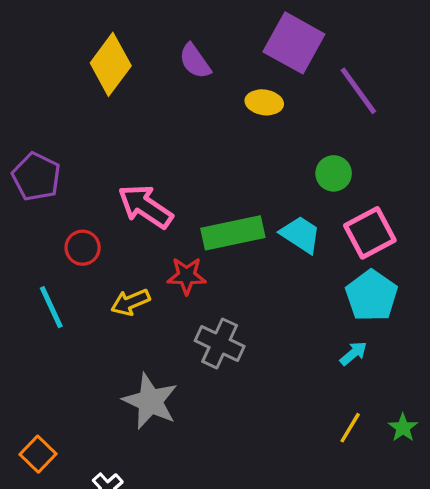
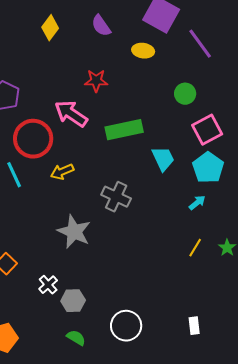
yellow diamond: (111, 64) -> (50, 28), size x0.7
cyan trapezoid: (301, 234) -> (163, 159), moved, turned 32
red circle: (83, 248) -> (33, 139), size x1.8
red star: (187, 276) -> (96, 81), moved

